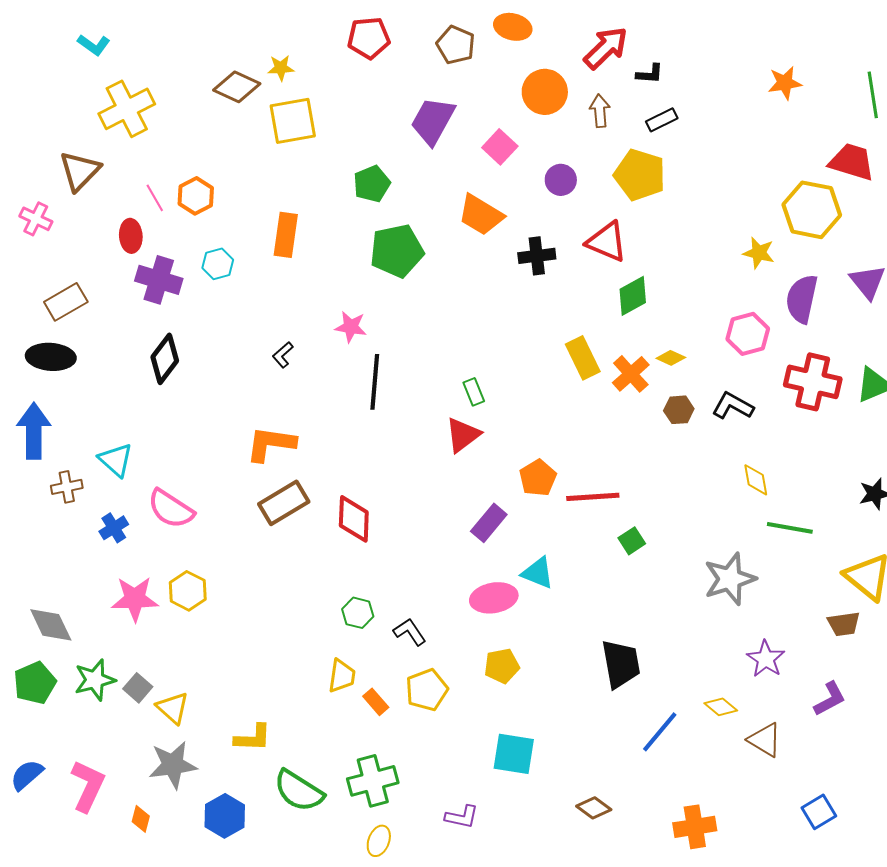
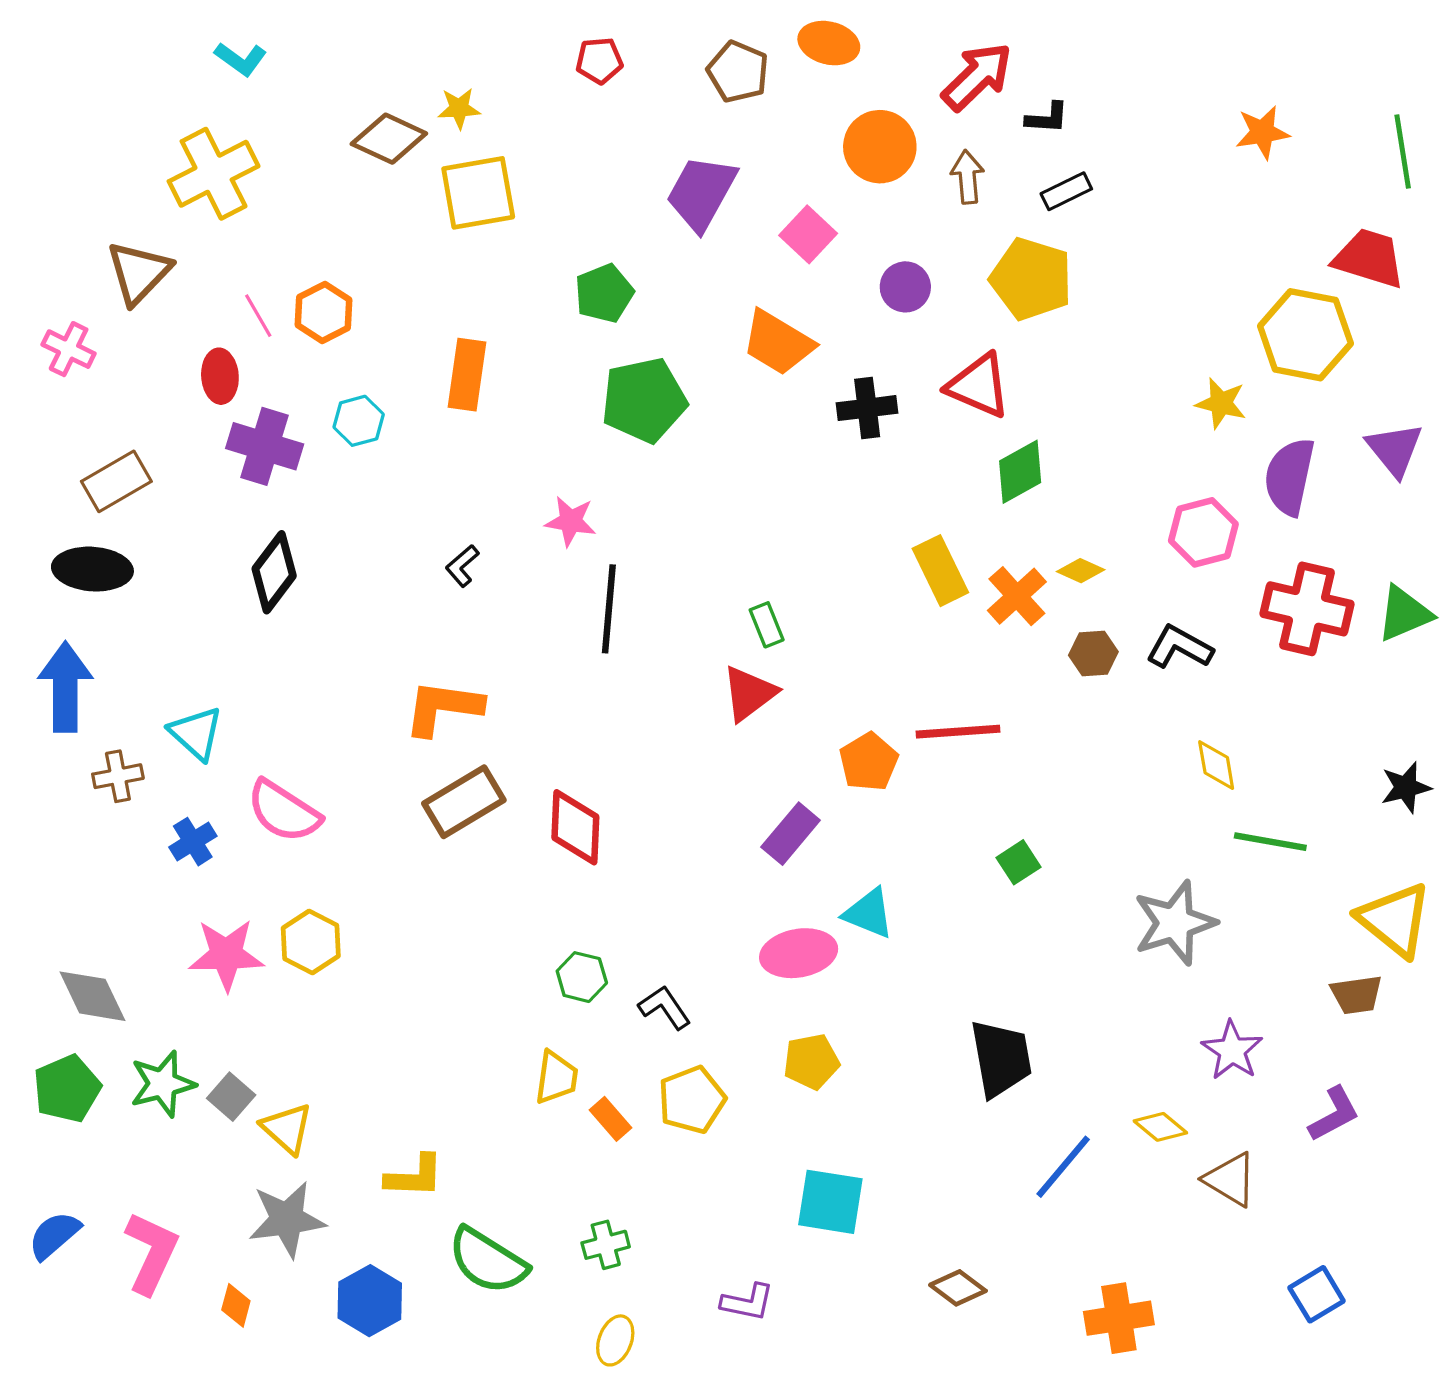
red pentagon: (369, 38) -> (599, 61), size x0.7
cyan L-shape: (94, 45) -> (241, 59), moved
red line: (593, 497) -> (958, 732), moved
green cross: (373, 781) -> (606, 1245), size x0.6

